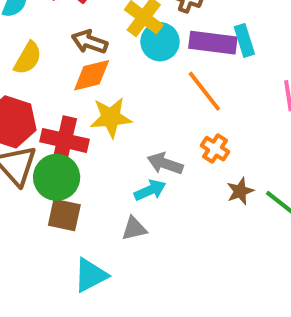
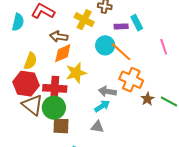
cyan circle: (160, 42) -> (105, 45), moved
purple rectangle: (213, 43) -> (121, 26), size x0.6
yellow semicircle: (28, 58) -> (30, 61), moved
orange cross: (215, 149) -> (131, 80), size x1.6
gray triangle: (134, 229) -> (97, 127), turned 32

